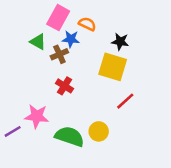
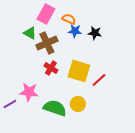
blue star: (71, 39) -> (75, 31), moved
brown cross: (59, 54) -> (47, 43), size x1.5
yellow square: (113, 67) -> (79, 71), moved

